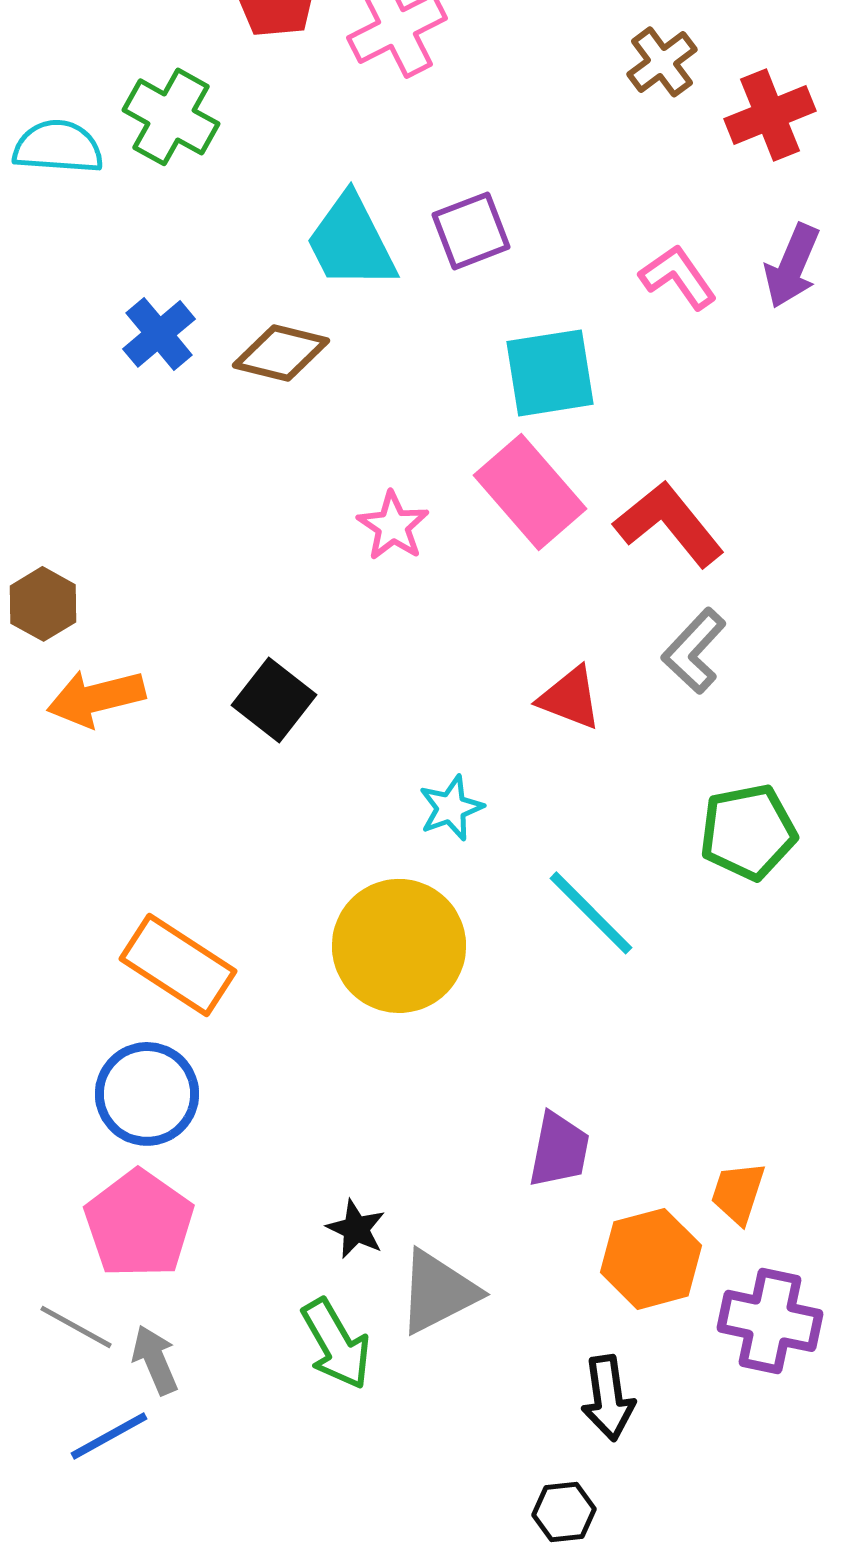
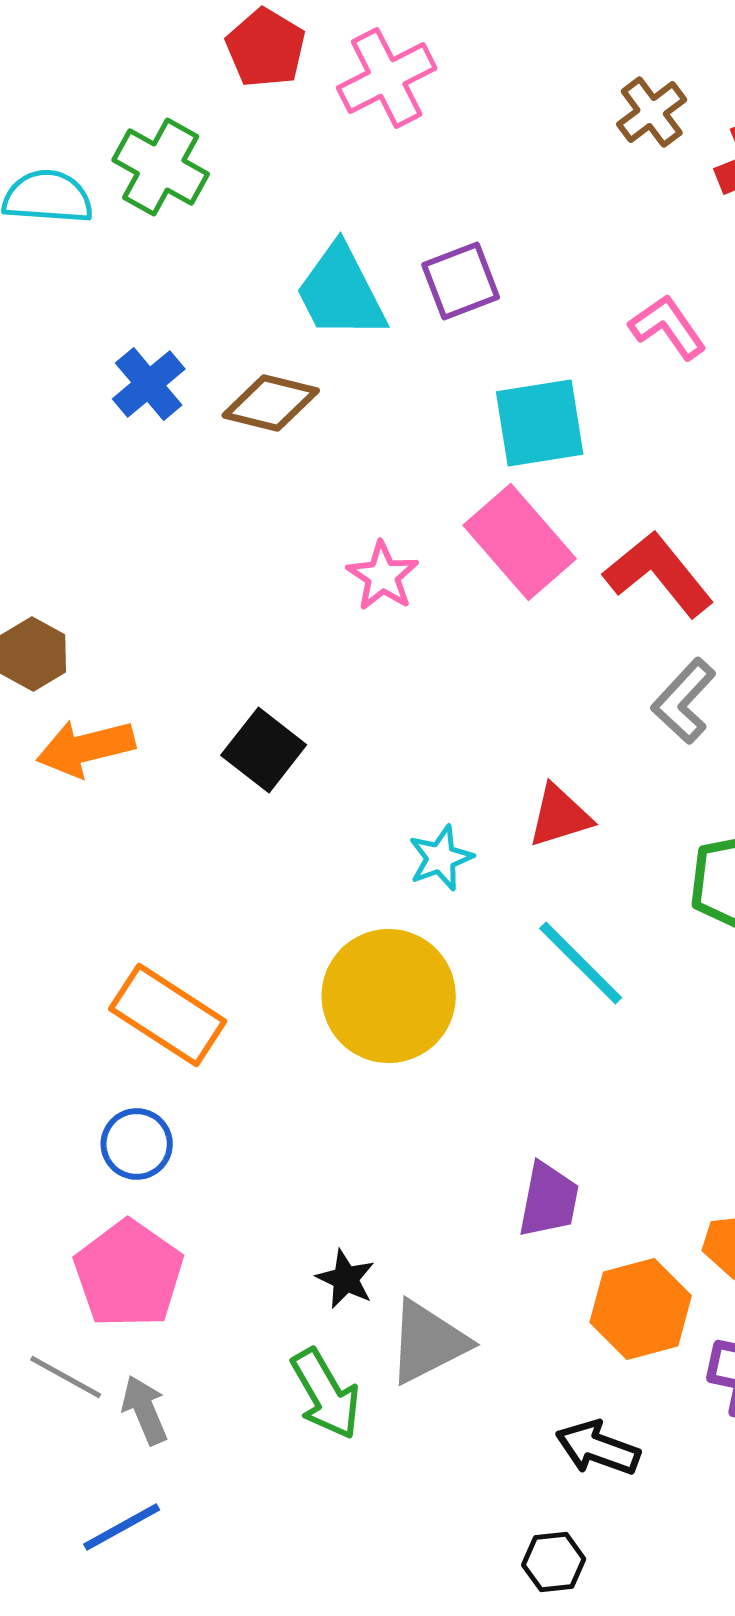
red triangle: (570, 698) -> (560, 816), moved, turned -38
blue circle: (147, 1094) -> (137, 1144), size x0.7
black arrow: (608, 1398) -> (598, 1448), turned 118
blue line: (109, 1436) -> (122, 1527), moved

